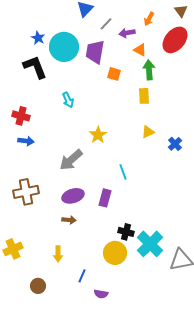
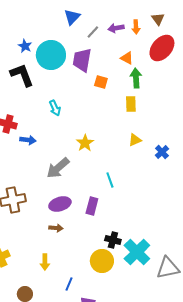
brown triangle: (181, 11) -> (158, 19), moved
orange arrow: (149, 19) -> (136, 27), turned -32
purple arrow: (127, 33) -> (116, 28), moved
blue arrow: (26, 141) -> (28, 140), moved

